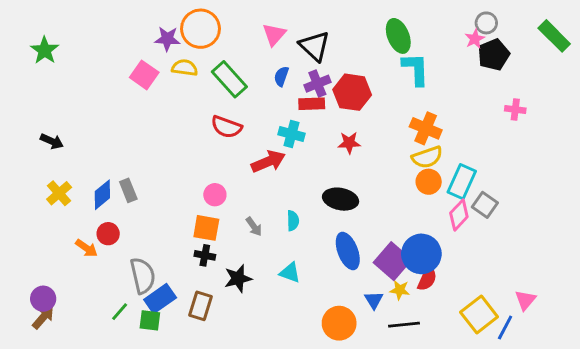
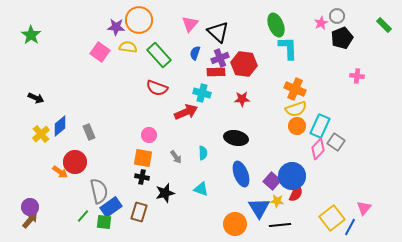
green rectangle: (554, 36) -> (384, 25), size x0.7
pink star: (475, 39) -> (321, 23), moved
blue diamond: (102, 195) -> (60, 126), moved
red circle: (108, 234) -> (75, 162), size x1.5
purple square: (392, 261) -> (272, 181), size x0.7
blue triangle: (374, 300) -> (259, 208), size x1.6

